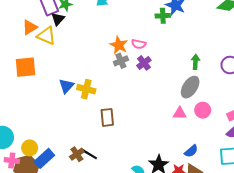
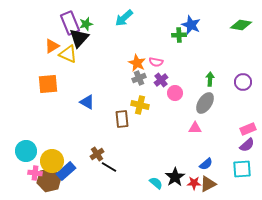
black triangle: (58, 19) -> (79, 38), size x1.5
blue triangle: (66, 86) -> (87, 102), turned -42
yellow cross: (86, 89) -> (140, 105), moved
pink circle: (203, 110) -> (175, 93), moved
brown rectangle: (107, 117) -> (122, 119), moved
yellow circle: (30, 148) -> (52, 161), size x1.5
brown cross: (77, 154) -> (97, 154), moved

